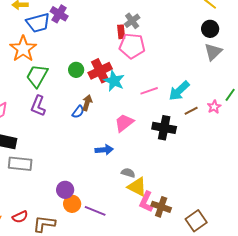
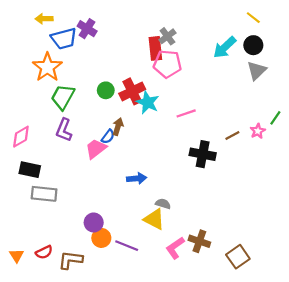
red rectangle: (121, 32) -> (155, 48), size x1.5
cyan arrow: (179, 91) -> (225, 47), moved
pink trapezoid: (124, 123) -> (96, 149), moved
yellow triangle: (137, 187) -> (154, 219), moved
pink L-shape: (146, 202) -> (175, 248), moved, turned 30

